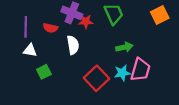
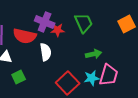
red semicircle: (50, 28) -> (25, 36), size x1.6

